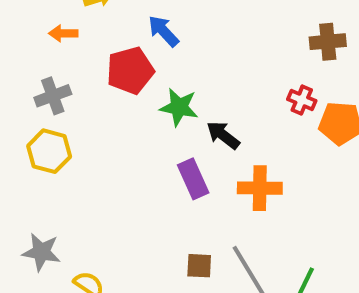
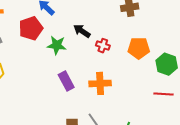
red cross: (302, 100) -> (103, 46), moved
black arrow: (223, 135) -> (82, 31), moved

